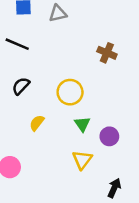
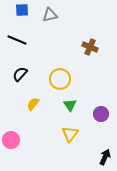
purple circle: (109, 136) -> (101, 114), moved
black arrow: (114, 188) -> (105, 157), moved

